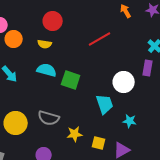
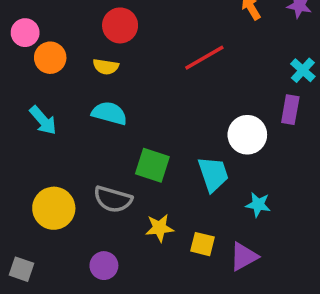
green square: (71, 80) -> (152, 165), moved

